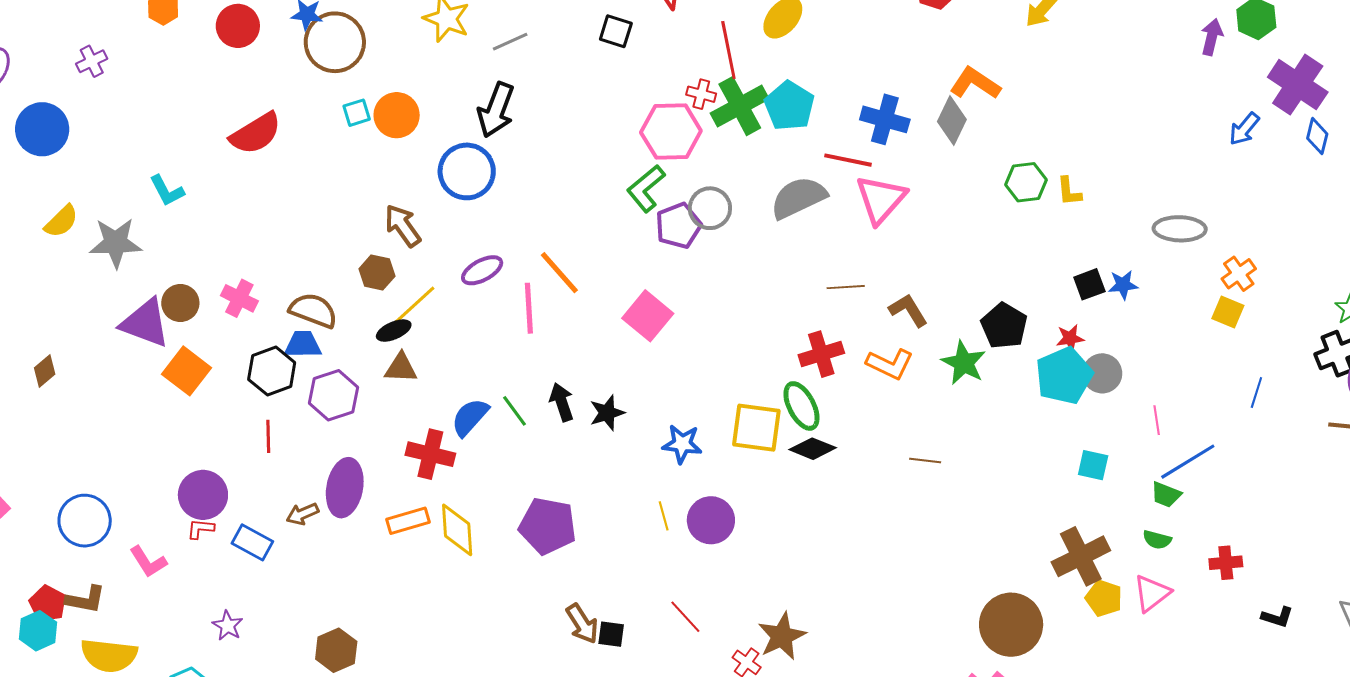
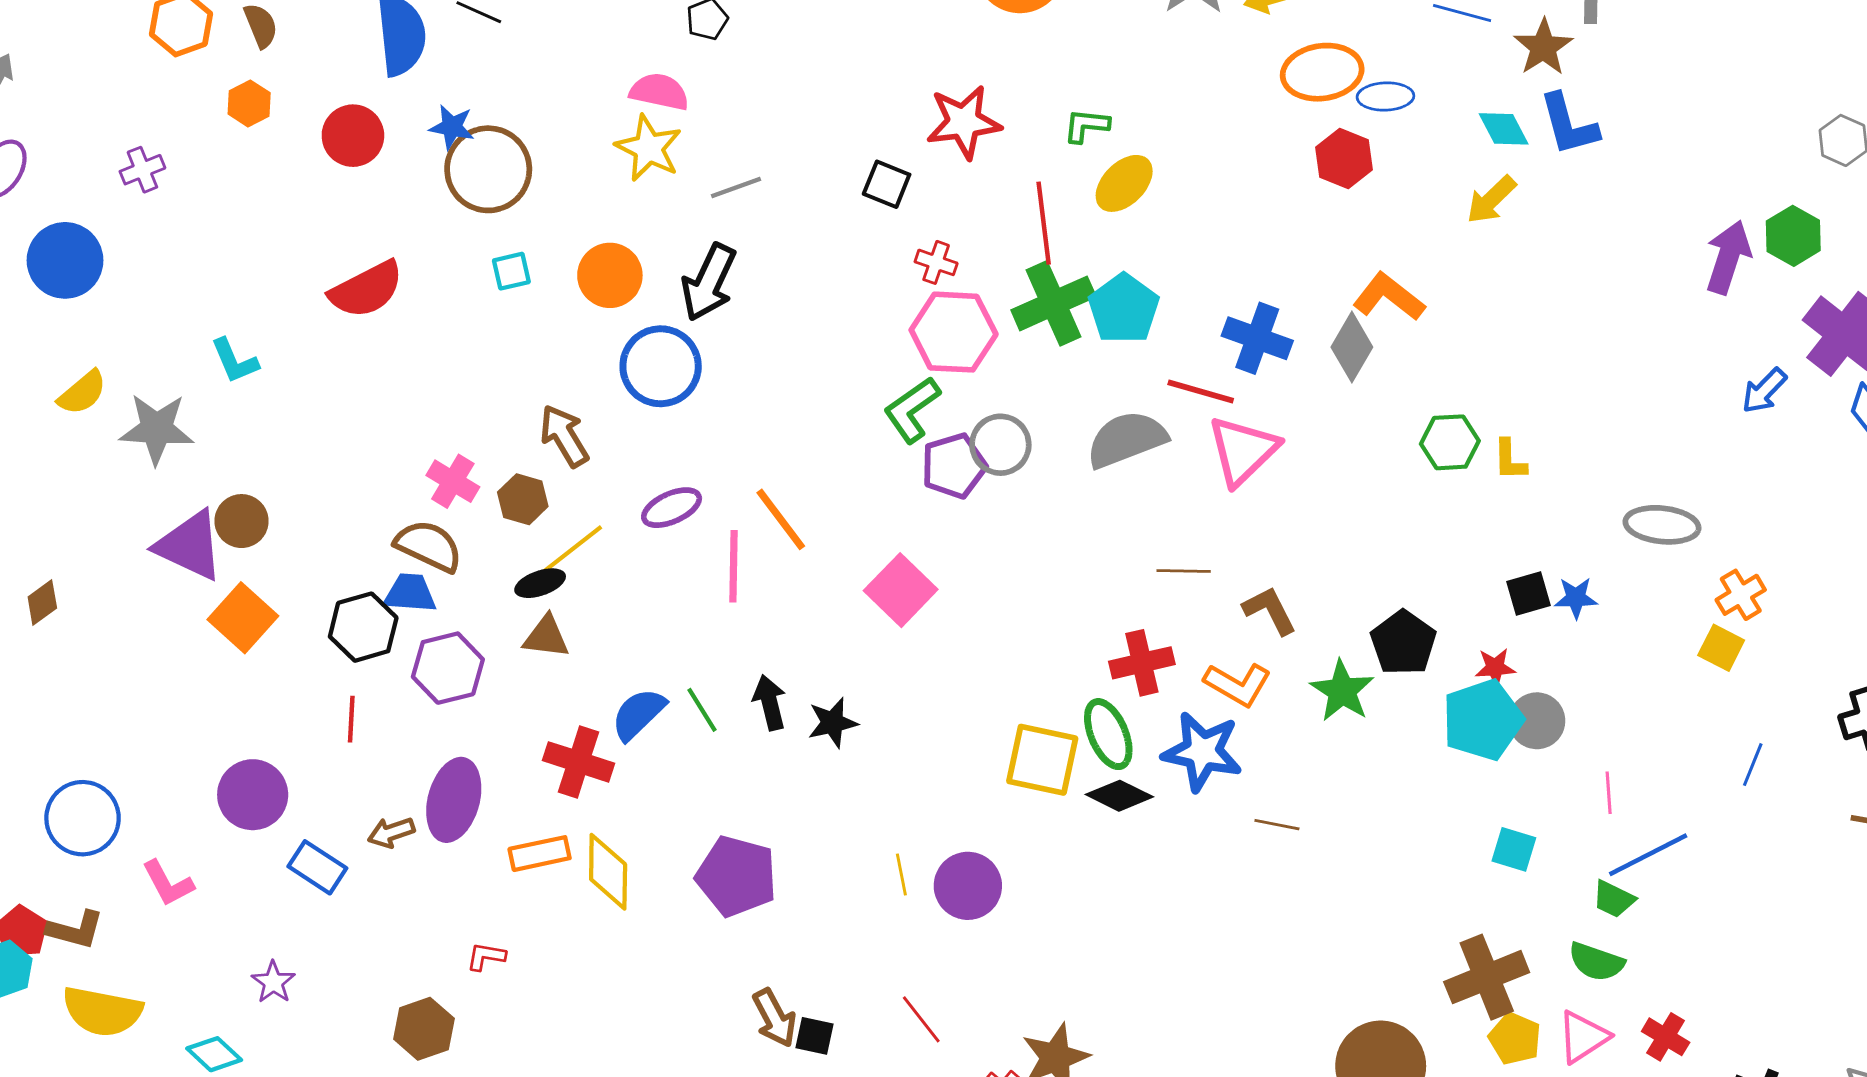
purple arrow: (1212, 37) -> (1728, 257), size x1.4
red cross: (701, 94) -> (936, 262), moved
orange circle: (397, 115) -> (610, 275), moved
pink cross: (239, 298) -> (453, 481), moved
blue star: (682, 444) -> (1202, 751), moved, size x1.4
red L-shape: (200, 529) -> (486, 956), moved
green semicircle: (1157, 540) -> (1596, 962), size x1.4
red cross: (1226, 563) -> (1666, 1037), moved, turned 32

